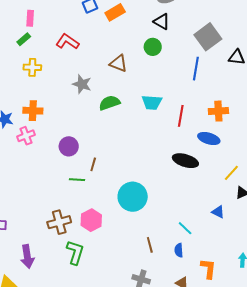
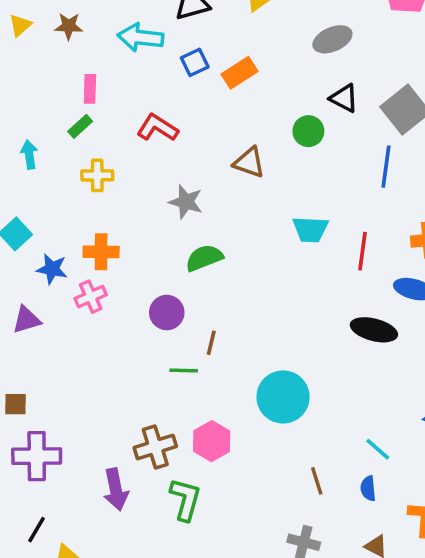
black triangle: (162, 22) -> (344, 98), moved
green semicircle: (109, 103) -> (204, 258), moved
purple arrow: (27, 257) -> (116, 489), moved

